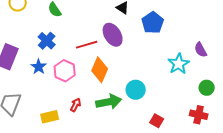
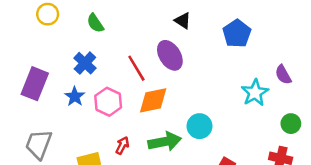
blue pentagon: (153, 23) -> (237, 33), moved
red line: (87, 45) -> (136, 68), turned 75
orange diamond: (100, 70) -> (153, 100), turned 55

